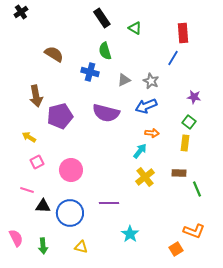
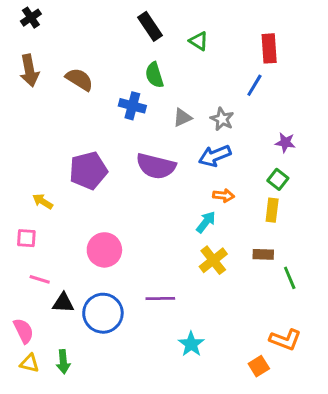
brown arrow: (36, 96) -> (29, 71), moved
pink square: (37, 162) -> (26, 238), moved, turned 32
pink semicircle: (16, 238) -> (24, 331), moved
yellow triangle: (81, 247) -> (29, 363), moved

